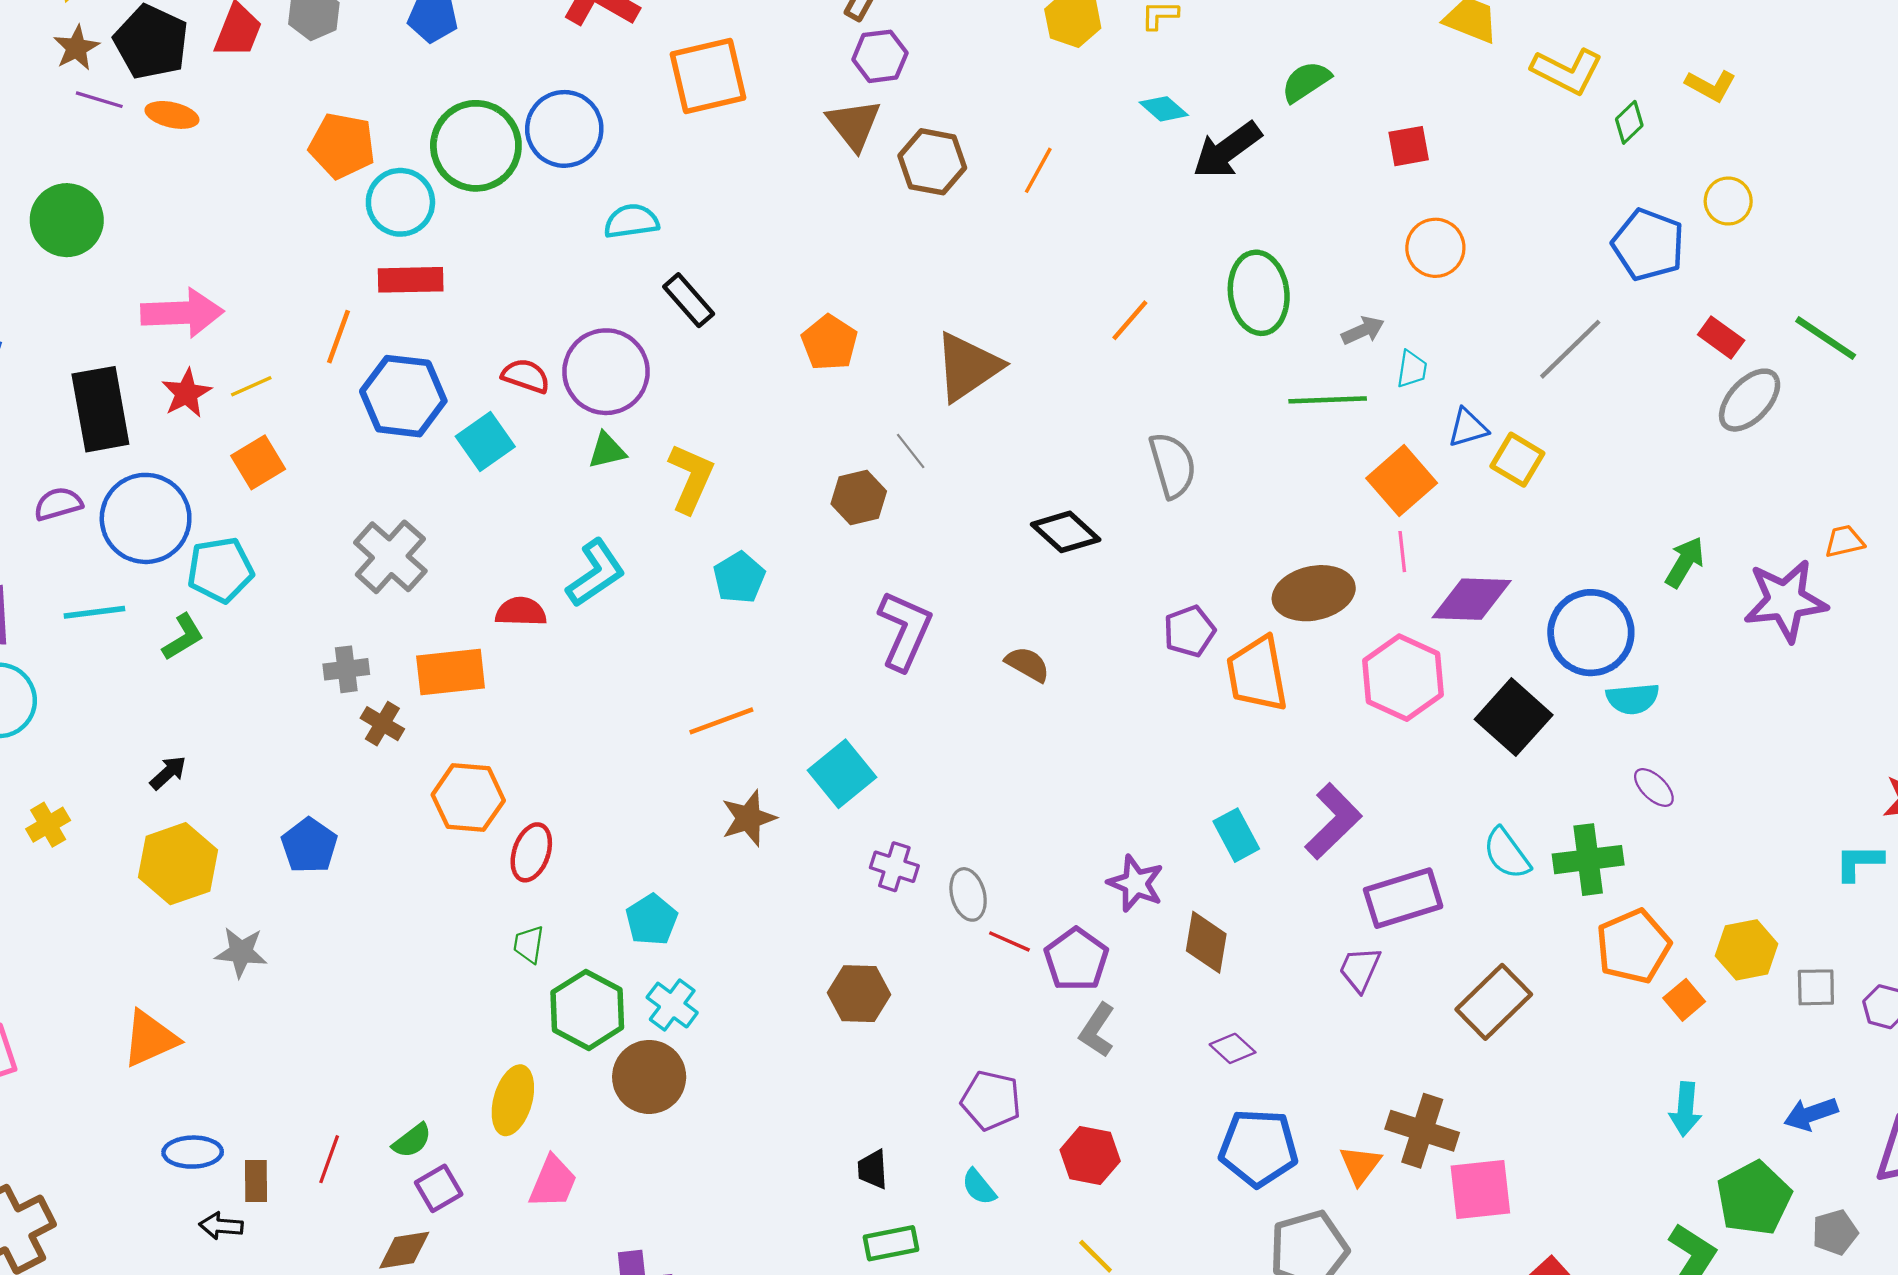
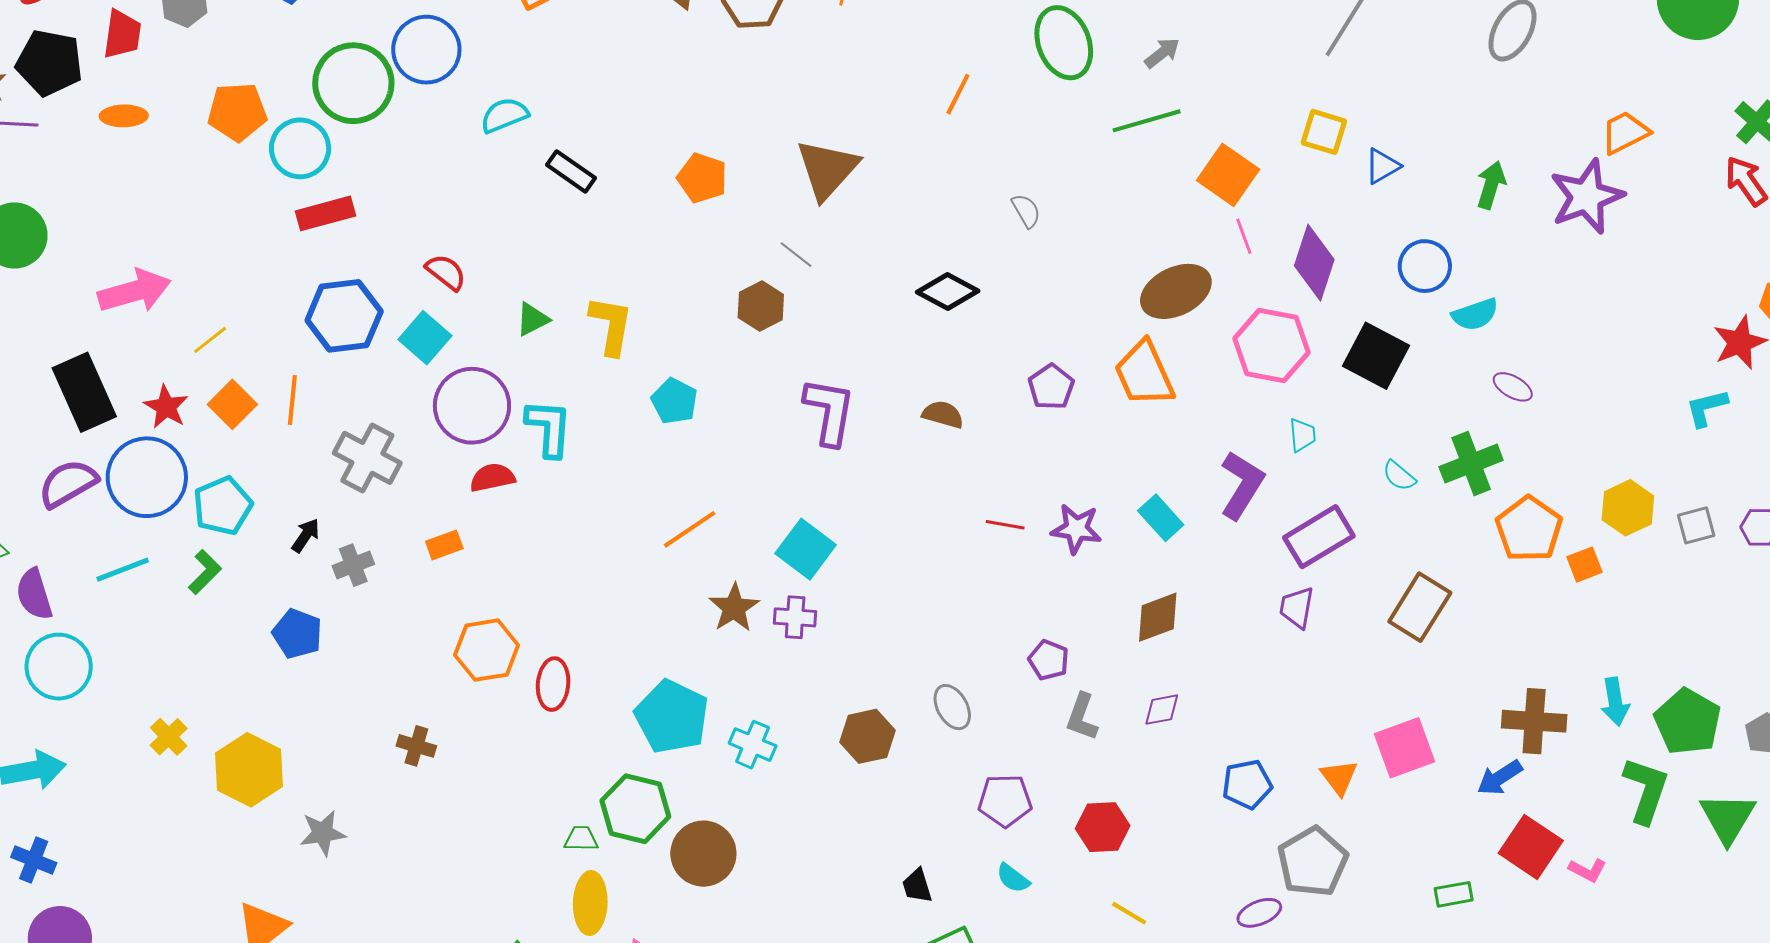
orange ellipse: (172, 115) -> (124, 116), moved
orange line: (338, 337) -> (292, 400), moved
cyan trapezoid: (1412, 369) -> (1302, 435), moved
purple circle: (606, 372) -> (472, 406), moved
red semicircle: (526, 376) -> (446, 272), turned 33
red star: (186, 393) -> (166, 407), moved
blue triangle: (1468, 428) -> (1382, 166), moved
gray semicircle: (1173, 465) -> (1026, 211), size x0.6
purple semicircle: (58, 504) -> (68, 483), size x1.4
orange trapezoid: (1844, 541) -> (1625, 133), size x1.4
cyan L-shape: (596, 573) -> (549, 428), turned -38
purple diamond: (1472, 599) -> (1314, 263), turned -60
purple pentagon: (1189, 631) -> (1051, 387), moved
blue circle: (1591, 633) -> (1425, 266), size x0.7
orange rectangle: (451, 672) -> (444, 545), size x0.6
brown cross: (382, 724) -> (416, 746), moved
black arrow: (168, 773) -> (306, 535), moved
yellow cross: (48, 825) -> (169, 737), moved
blue pentagon: (309, 846) -> (297, 634), moved
cyan semicircle: (1507, 854) -> (1399, 476), size x0.7
purple cross: (894, 867) -> (795, 617), moved
purple star: (1136, 883) -> (1076, 529), moved
gray ellipse: (968, 894) -> (952, 707), moved
cyan pentagon: (652, 920) -> (672, 717), size x1.6
red line: (1009, 941) -> (1005, 525), moved
brown diamond: (1206, 942) -> (1158, 617), turned 74
green trapezoid: (529, 944) -> (581, 839), moved, turned 96
purple pentagon: (1076, 959) -> (1049, 660), size x0.7
orange square: (1684, 1000) -> (1584, 565), turned 33
cyan cross: (672, 1005) -> (753, 745), moved
purple diamond: (1233, 1048) -> (1162, 710), moved, turned -39
cyan arrow: (1685, 1109) -> (1615, 702), moved
blue arrow: (1811, 1114) -> (1500, 778), moved
brown cross: (1422, 1131) -> (1534, 721), moved
blue pentagon: (1258, 1148) -> (1247, 784), size x0.7
pink square: (1480, 1190) -> (1404, 748), moved

